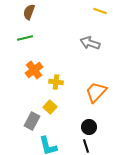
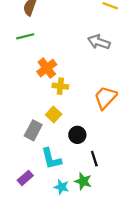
orange cross: (34, 70) -> (47, 68), moved
black circle: (89, 127) -> (77, 135), moved

